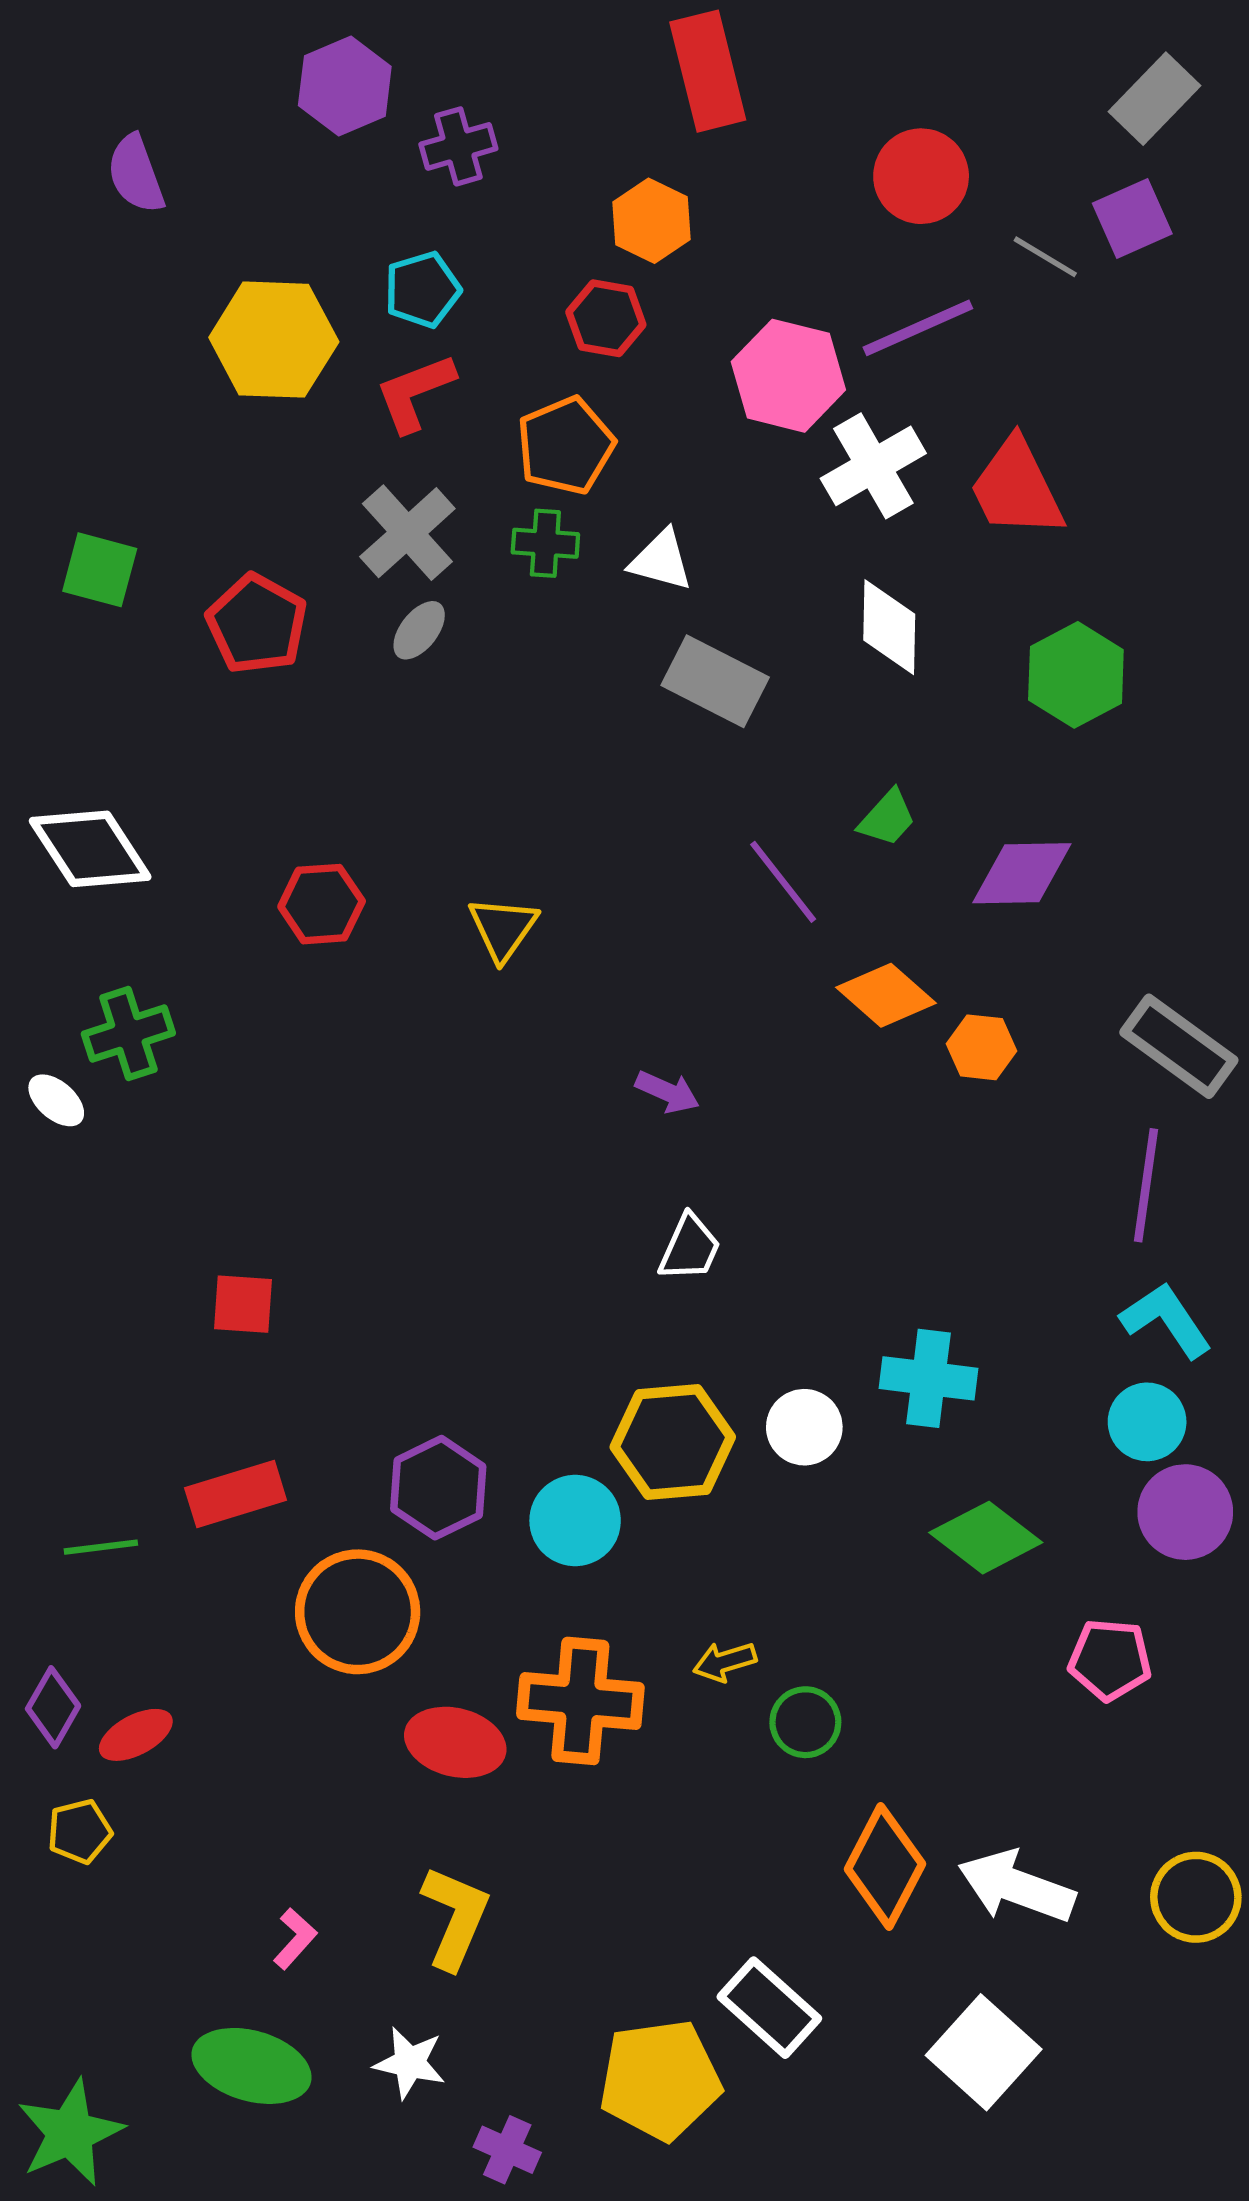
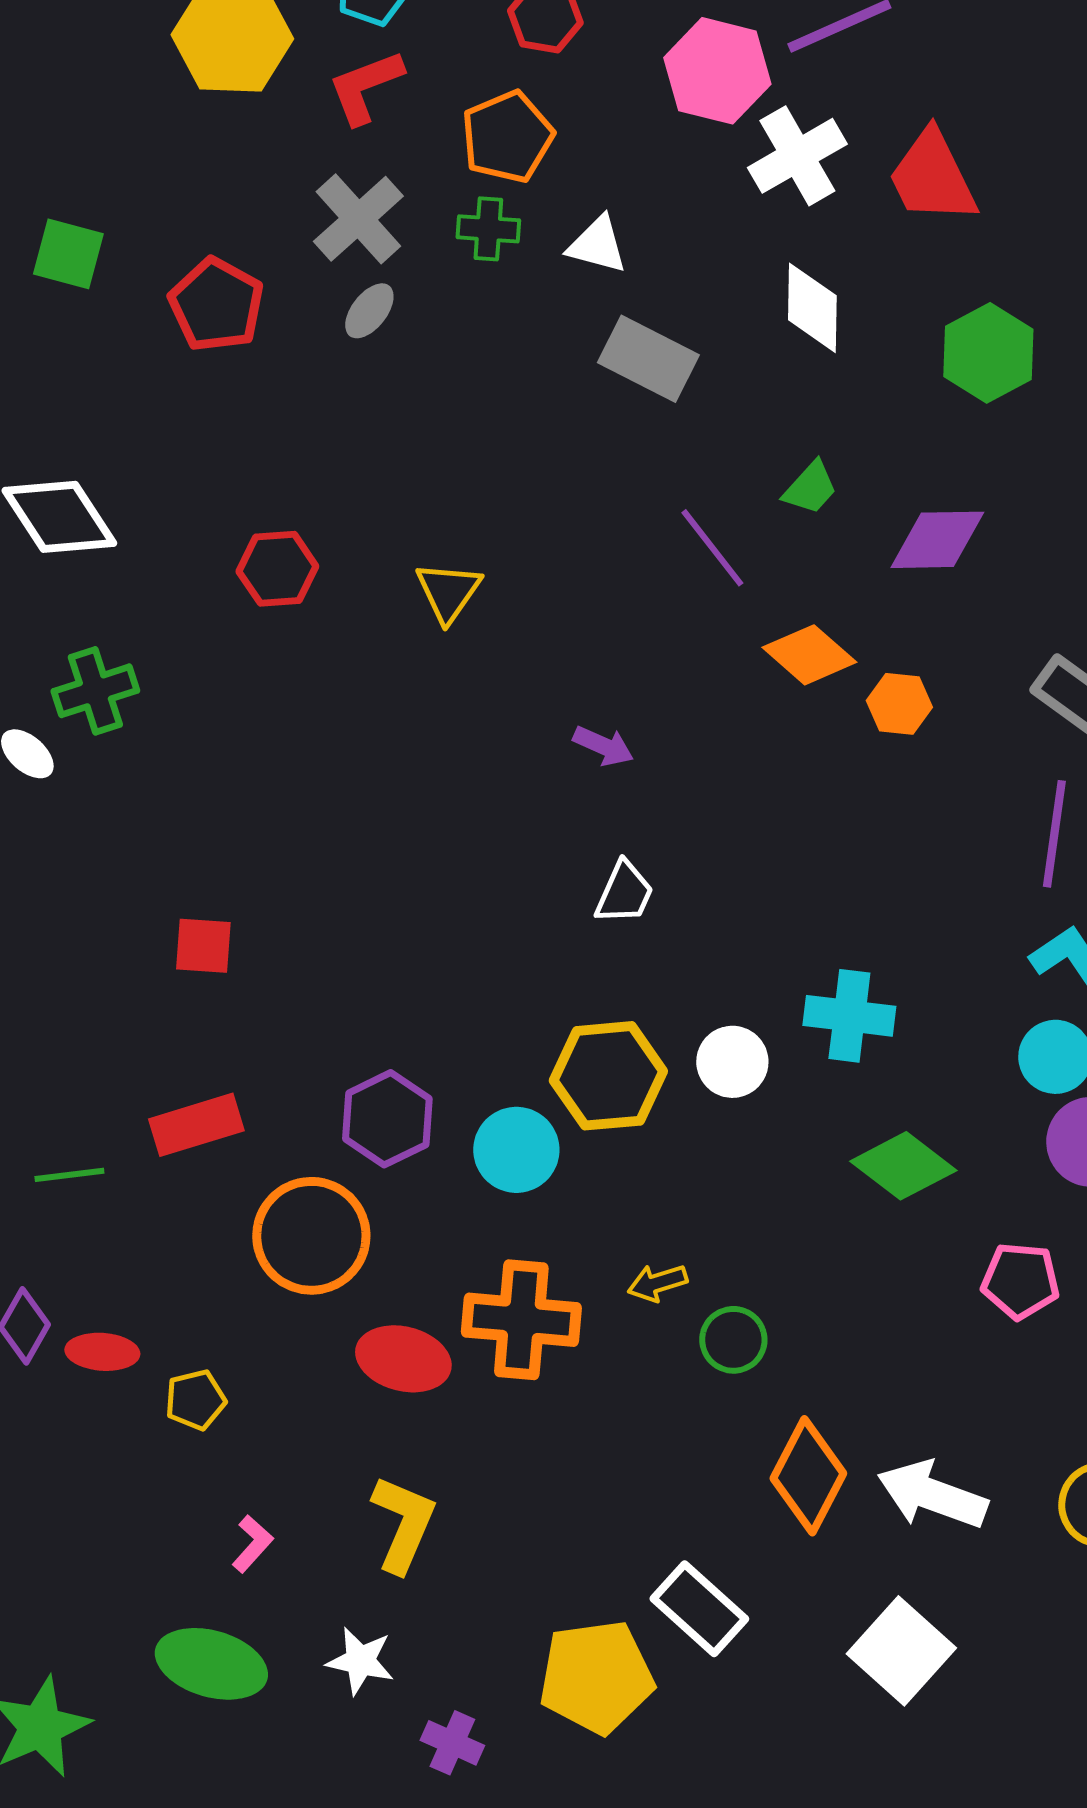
red ellipse: (136, 1735) -> (102, 1352), turned 32
yellow pentagon: (80, 1831) -> (195, 1400), moved

